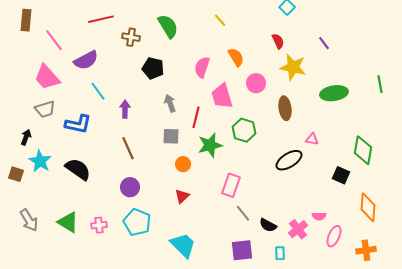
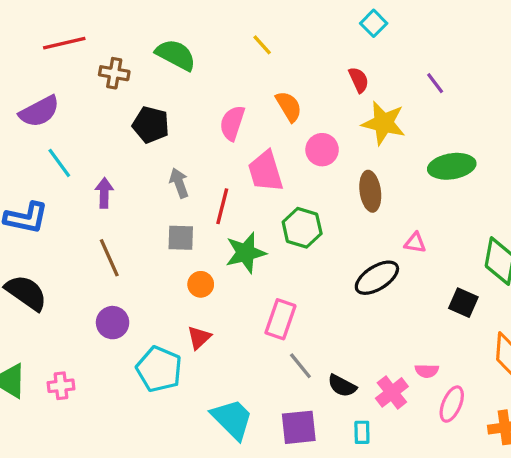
green semicircle: (168, 26) -> (176, 55), turned -30
cyan pentagon: (137, 222) -> (159, 369), moved
cyan trapezoid: (183, 245) -> (232, 419), moved

